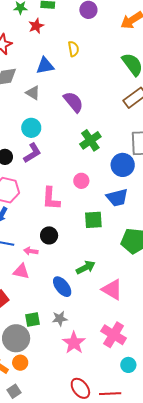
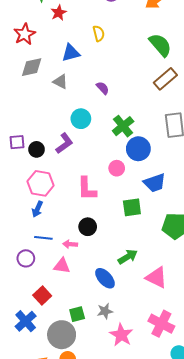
purple semicircle: (73, 102) -> (103, 88), size x0.6
cyan circle: (31, 128) -> (81, 119), moved
blue circle: (123, 165) -> (138, 149), moved

